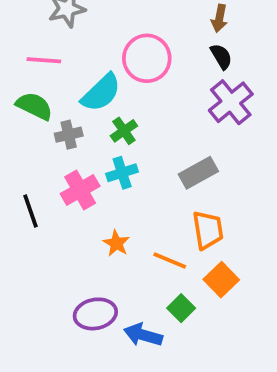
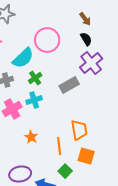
brown arrow: (219, 18) -> (85, 19), turned -48
gray rectangle: (198, 173) -> (69, 85), moved
orange line: (170, 261) -> (59, 146), turned 60
orange square: (221, 280) -> (86, 156), turned -30

